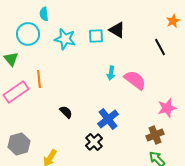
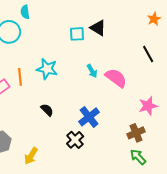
cyan star: (65, 39) -> (47, 69), moved
black line: (160, 47) -> (148, 54), moved
cyan arrow: (111, 73) -> (92, 71), turned -40

